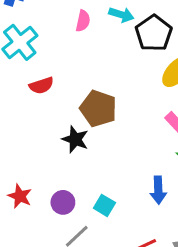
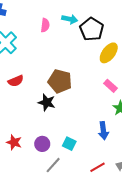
red semicircle: (41, 85) -> (16, 81), moved

